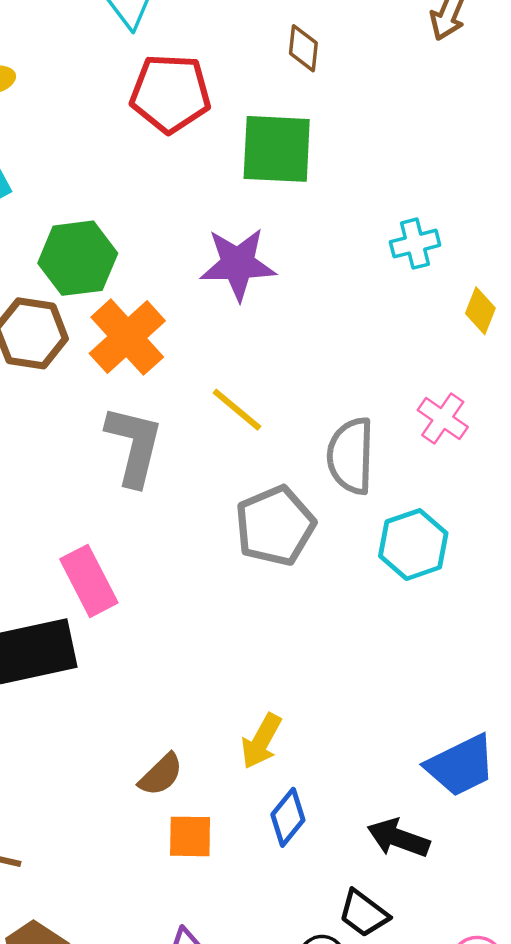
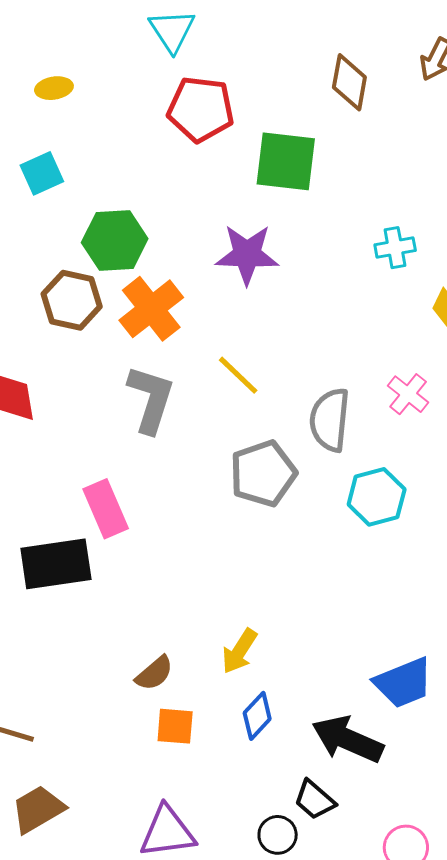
brown diamond: (303, 48) -> (349, 82), moved, size x1.4
black arrow: (398, 838) -> (348, 739), size x1.4

